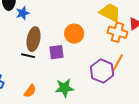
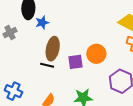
orange circle: (74, 34) -> (96, 54), moved

